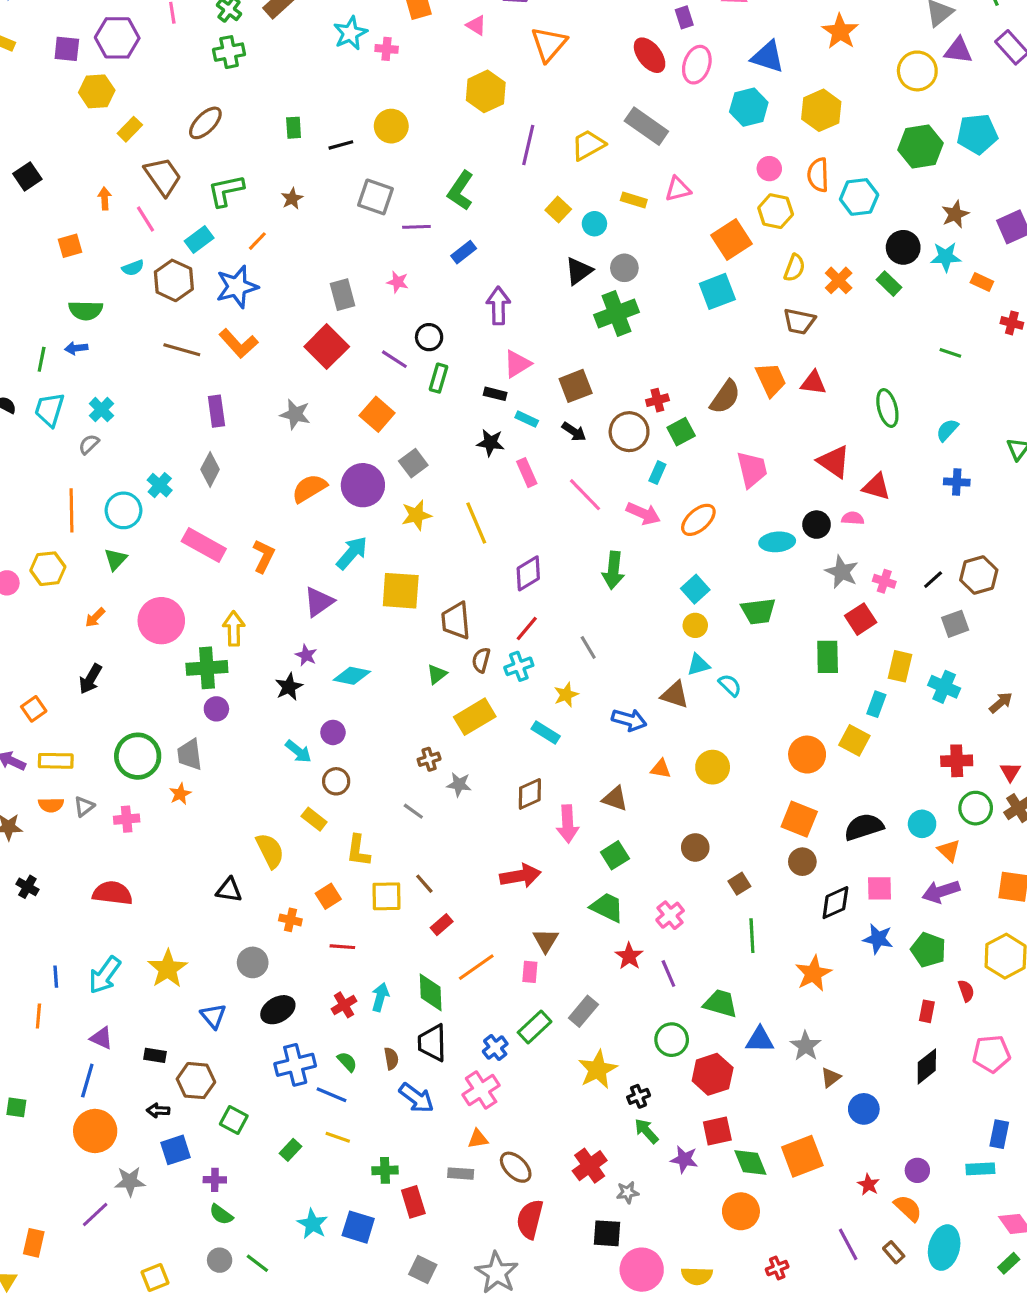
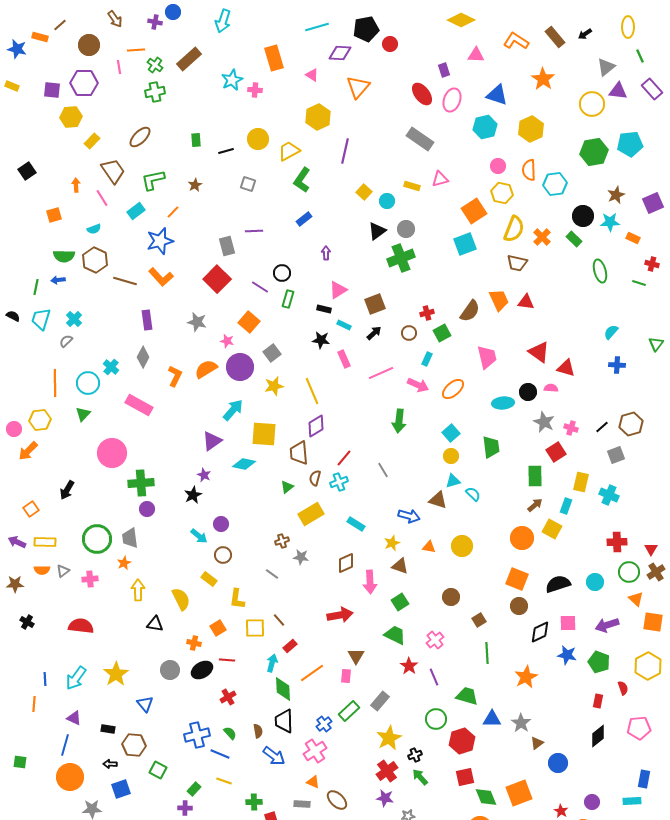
yellow trapezoid: (588, 145) -> (289, 151), moved
gray square: (376, 197) -> (248, 184), size x0.7
purple line: (416, 227) -> (254, 231), moved
yellow semicircle: (794, 268) -> (514, 229), size x1.5
brown hexagon: (174, 280) -> (95, 260), moved
pink star: (398, 282) -> (227, 341), moved
purple arrow: (498, 306) -> (326, 253), size x0.6
green line: (950, 353) -> (639, 283), moved
green ellipse: (887, 408) -> (600, 271), moved
black arrow: (574, 432) -> (374, 333), turned -77
brown circle: (629, 432) -> (409, 333), size x0.6
pink line: (585, 495) -> (381, 373), turned -70
orange L-shape: (264, 556) -> (175, 376), moved
purple diamond: (528, 573) -> (316, 426), moved
green trapezoid: (758, 611) -> (491, 447), turned -90
orange arrow: (95, 618) -> (28, 451), moved, size x1.5
yellow arrow: (234, 629) -> (138, 590), moved
cyan diamond: (352, 676) -> (244, 464), moved
yellow star: (566, 695) -> (392, 543), moved
brown arrow: (1001, 703) -> (535, 505), moved
orange triangle: (949, 851) -> (636, 599), moved
cyan arrow: (380, 997) -> (272, 663), moved
black ellipse: (278, 1010) -> (202, 670), moved
orange triangle: (478, 1139) -> (313, 782), turned 32
purple star: (684, 1159) -> (385, 798), moved
red cross: (590, 1166) -> (387, 771), moved
purple cross: (215, 1180) -> (185, 808), moved

